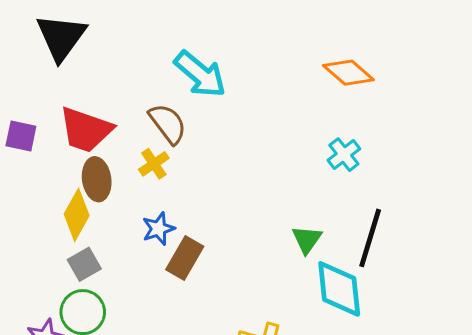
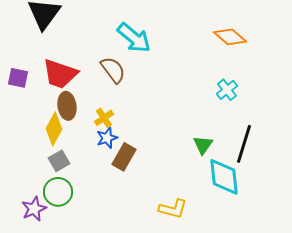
yellow cross: (154, 164) -> (104, 118), moved

